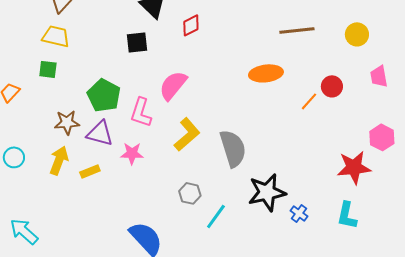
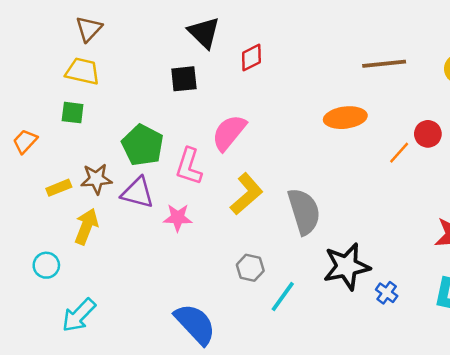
cyan circle: (14, 157) -> (46, 265), moved
yellow rectangle: (90, 171) -> (59, 188), moved
cyan arrow: (24, 231) -> (79, 315), moved, turned -88

